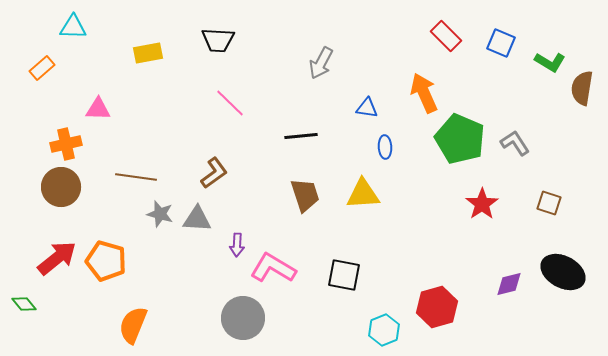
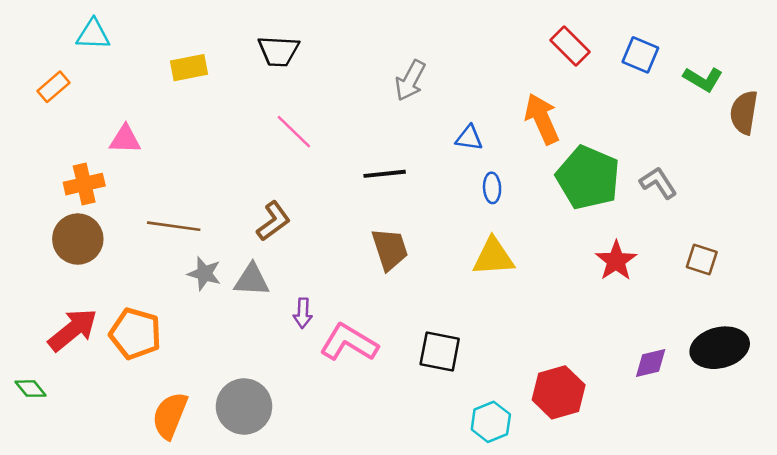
yellow triangle: (363, 194) -> (493, 257), moved
black ellipse: (563, 272) -> (720, 348), turned -42
gray circle: (243, 318) -> (244, 407), moved

